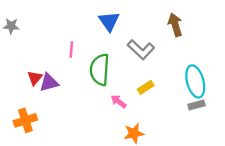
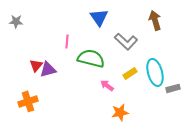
green semicircle: (100, 70) -> (91, 58), turned 100
cyan ellipse: (195, 81) -> (155, 72), moved

